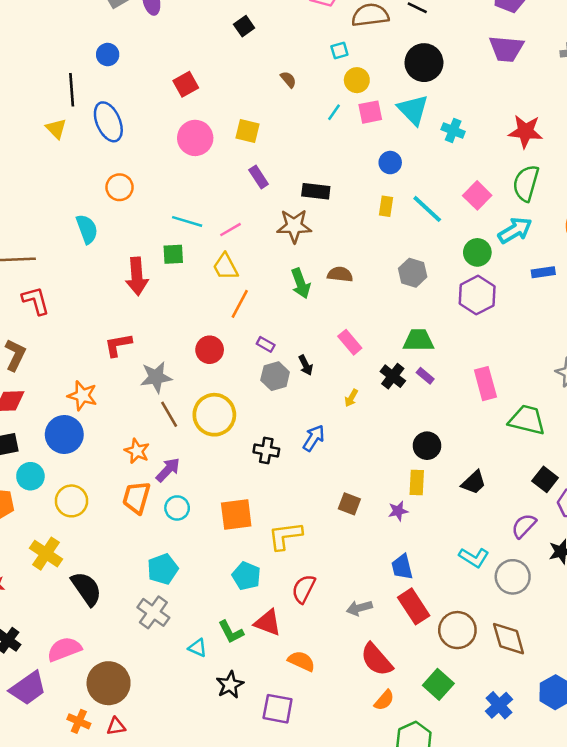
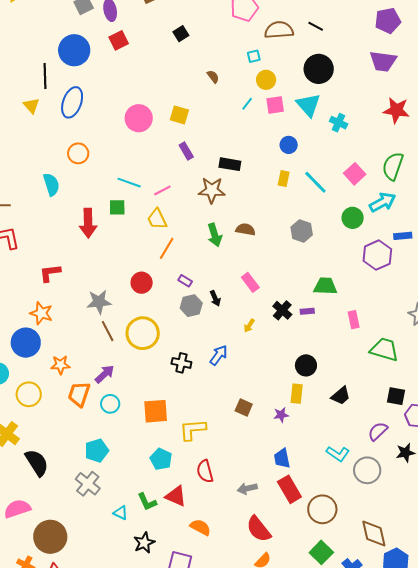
blue circle: (108, 55) -> (74, 50), size x1.8
red square: (186, 84) -> (119, 40), moved
blue ellipse: (108, 122) -> (72, 102), turned 40
red star: (525, 131) -> (396, 110), moved
purple hexagon: (477, 295) -> (377, 255), moved
green trapezoid: (418, 340) -> (325, 286), moved
red L-shape: (118, 345) -> (50, 273), moved
purple rectangle: (425, 376) -> (307, 311), turned -48
pink rectangle: (485, 384) -> (354, 320), size x0.7
orange star: (137, 451) -> (60, 365), moved, turned -30
black square: (545, 479) -> (396, 396), turned -30
red semicircle: (304, 589) -> (205, 471), turned -45
brown diamond: (509, 639) -> (374, 533), moved
green square: (438, 684) -> (321, 552), moved

